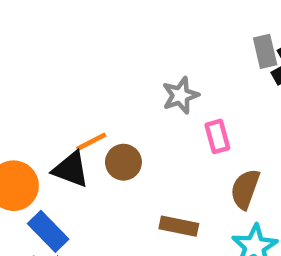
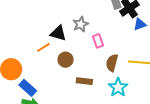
brown circle: (123, 162) -> (66, 60), moved
black triangle: (71, 169) -> (58, 33), moved

